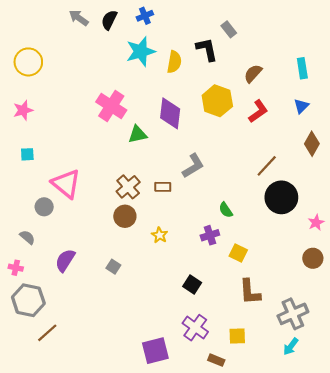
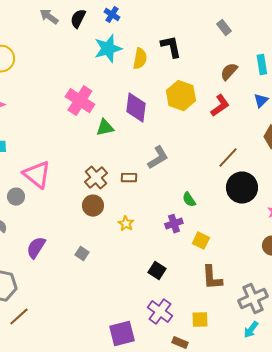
blue cross: (145, 16) -> (112, 15), turned -35
gray rectangle: (229, 29) -> (224, 28), moved
brown semicircle: (253, 73) -> (229, 72), moved

